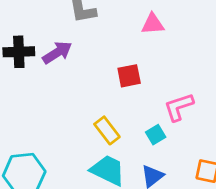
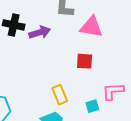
pink triangle: (153, 24) -> (91, 27), moved, size x1.4

